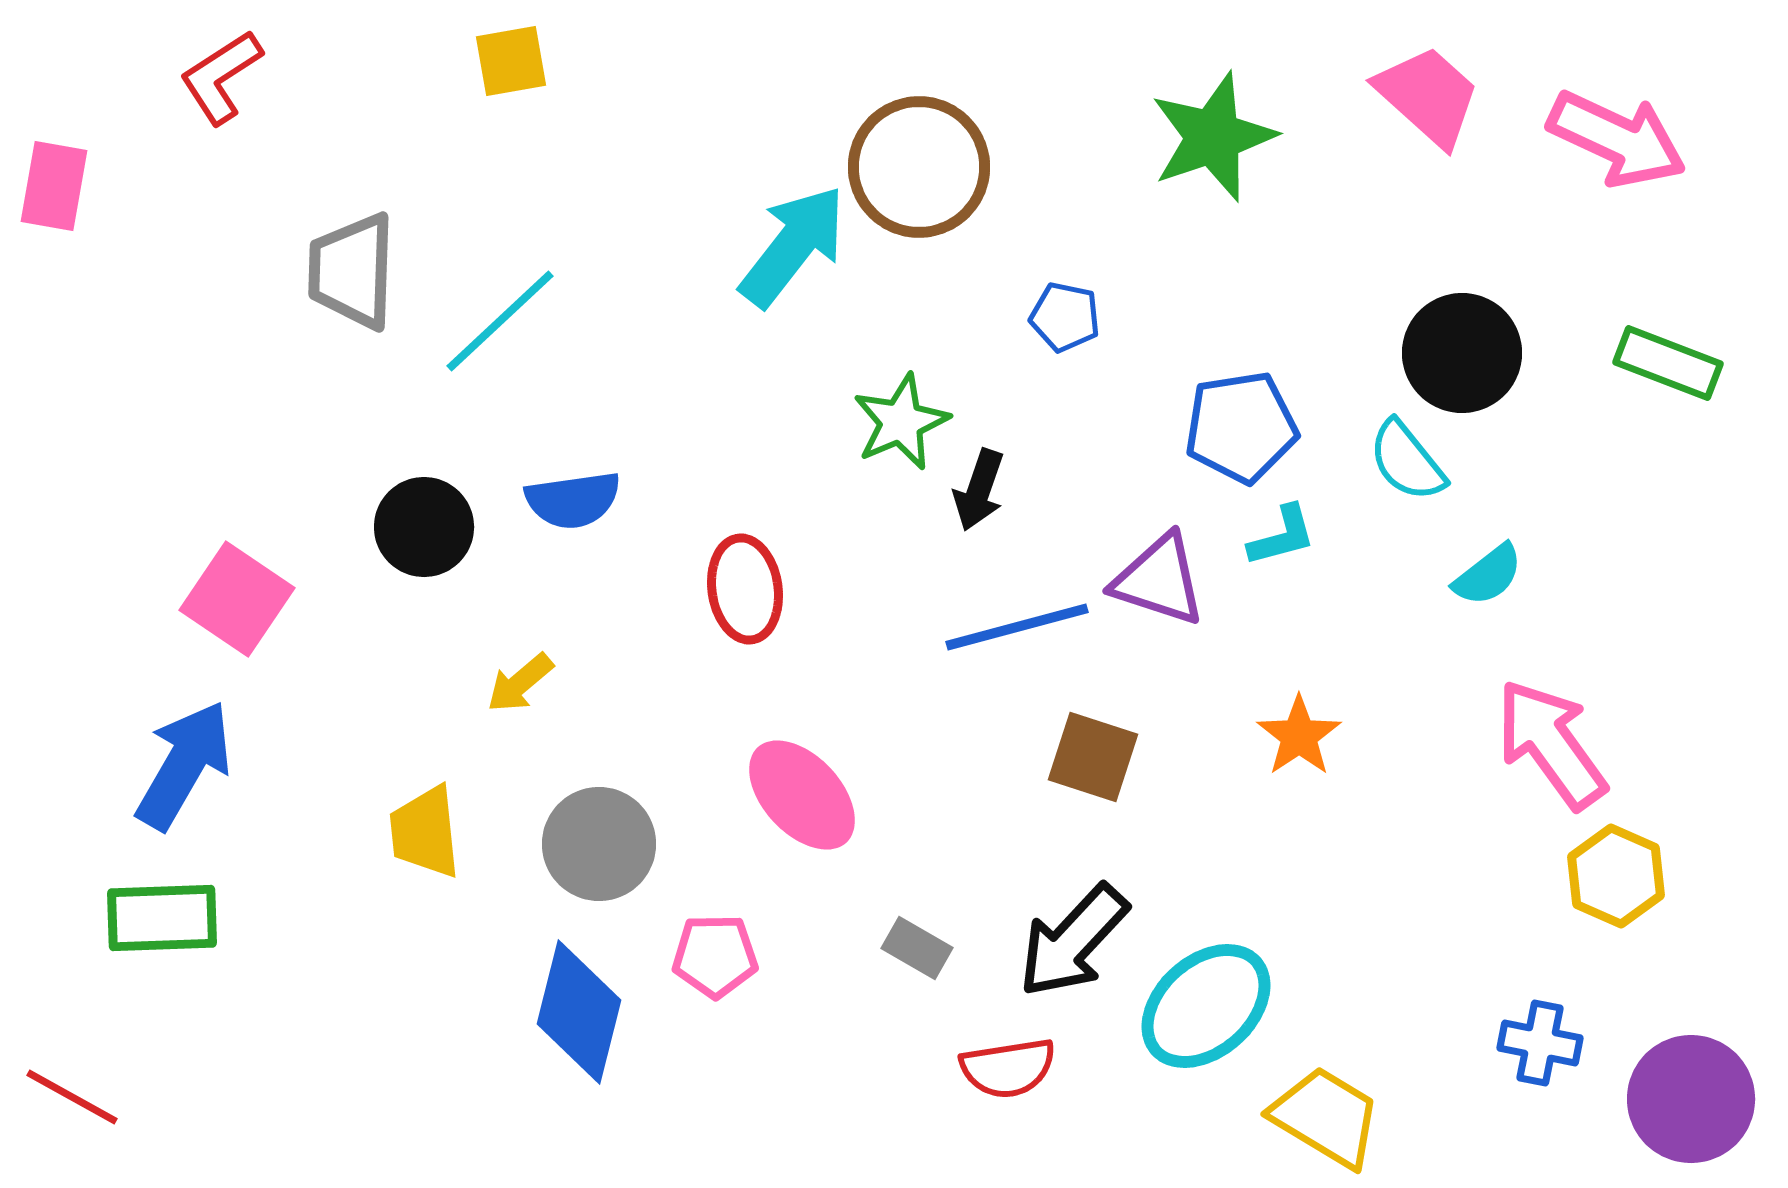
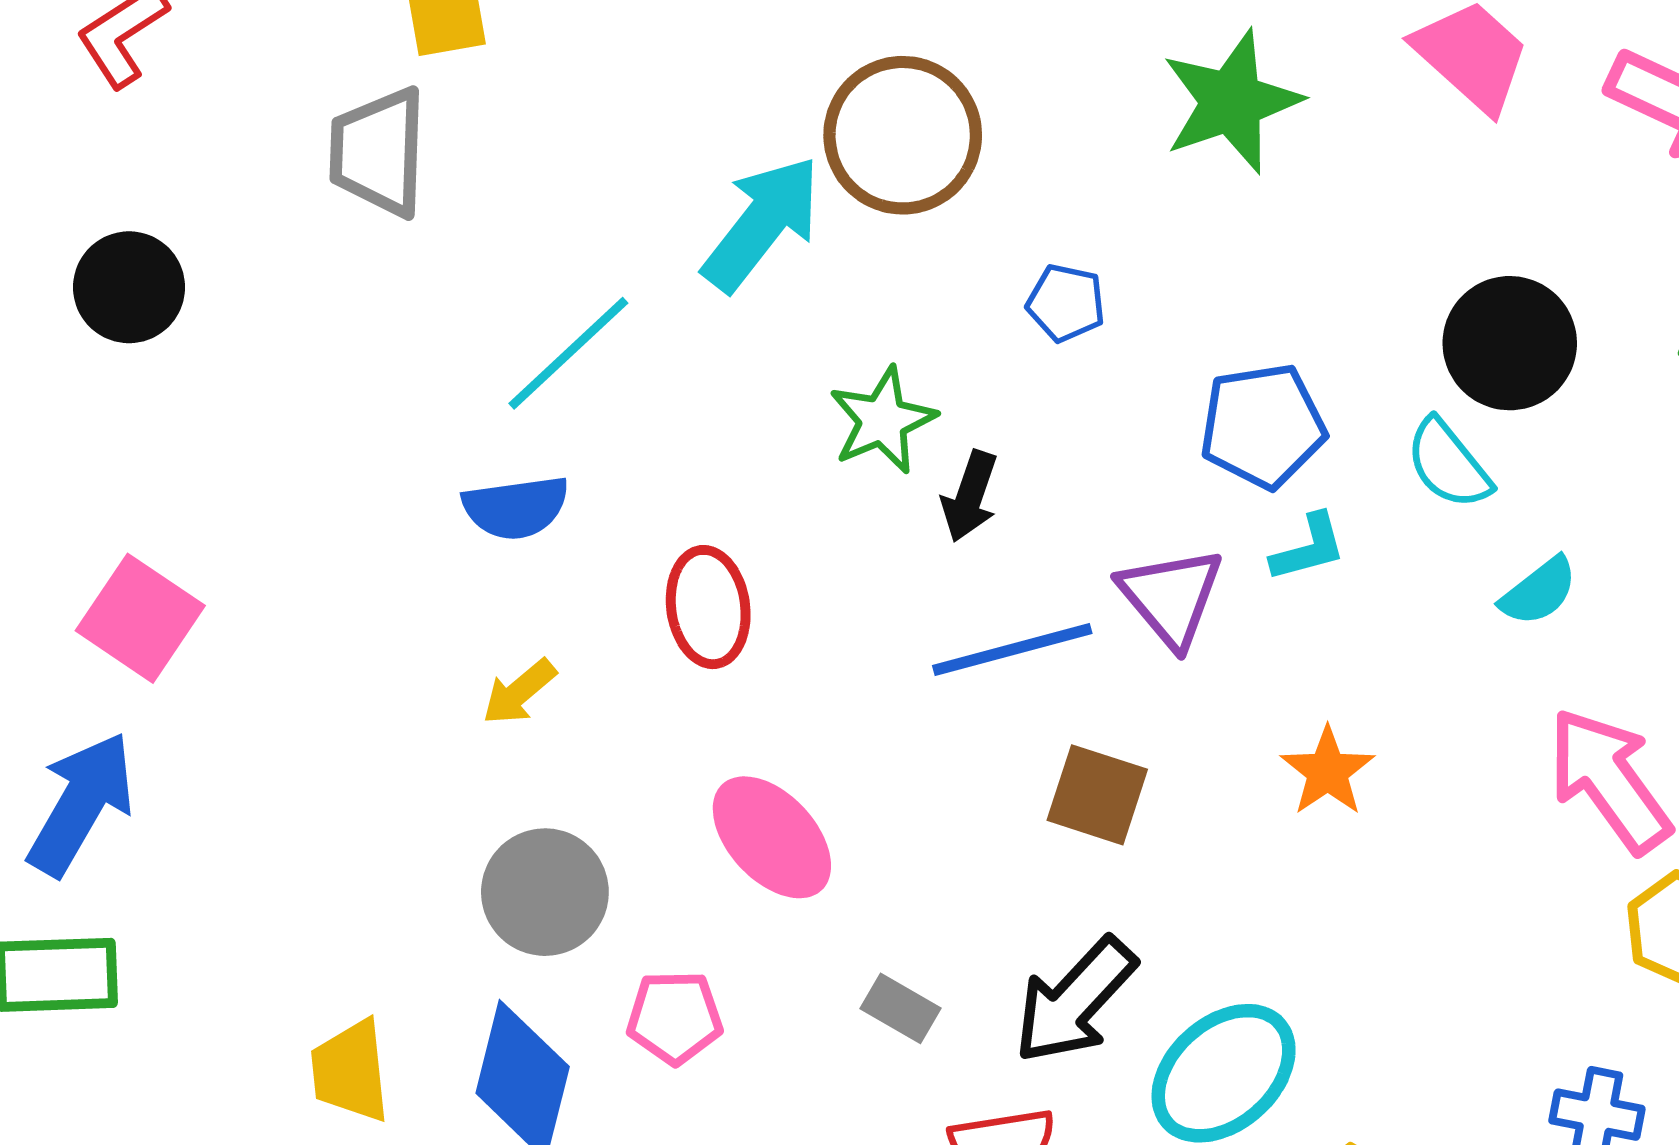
gray trapezoid: (352, 271) -> (378, 152), moved
cyan line: (500, 321) -> (568, 353), moved
black circle: (424, 527) -> (129, 287), moved
purple triangle: (1159, 580) -> (1171, 597), turned 32
yellow arrow: (520, 683) -> (519, 692), moved
yellow trapezoid: (425, 832) -> (350, 1071), moved

